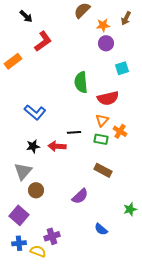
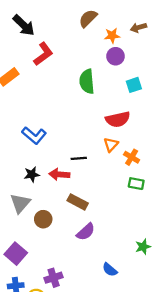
black arrow: (26, 16) -> (24, 25), size x1.5
brown arrow: (126, 18) -> (138, 28), turned 48
green semicircle: (81, 82) -> (87, 81), moved
green rectangle: (101, 139) -> (136, 184), moved
brown rectangle: (103, 170) -> (78, 202), moved
brown circle: (36, 190) -> (43, 219), moved

